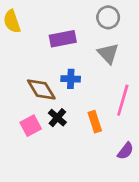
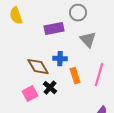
gray circle: (108, 17) -> (78, 13), moved
orange rectangle: (95, 122) -> (75, 76), moved

